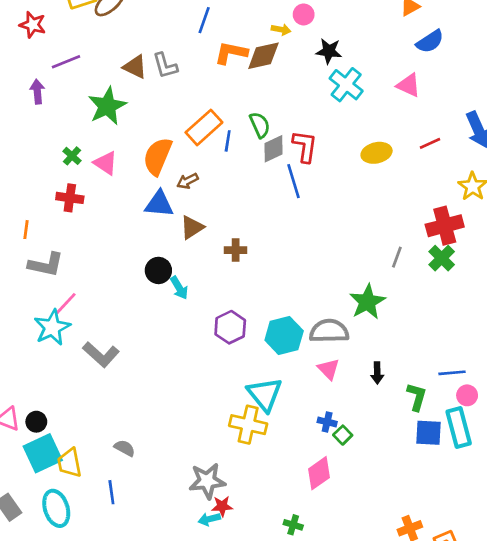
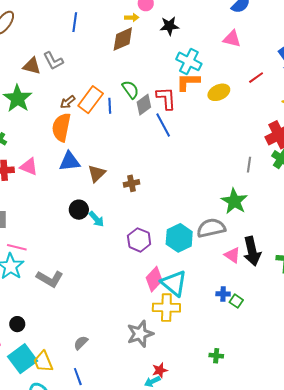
orange L-shape: (231, 53) -> (188, 82), moved
cyan cross: (346, 85) -> (189, 61), moved
pink triangle: (106, 163) -> (29, 167), moved
brown arrow: (188, 181) -> (68, 102), moved
pink line: (66, 304) -> (17, 247), turned 72
pink triangle: (329, 369) -> (232, 255), moved
black arrow: (377, 373) -> (252, 251), size x1.8
black circle: (36, 422) -> (17, 324), moved
gray semicircle: (125, 448) -> (81, 343), turned -63
pink diamond: (319, 473) -> (154, 279), moved
gray star: (207, 481) -> (140, 334), moved
green cross: (293, 525) -> (216, 356), moved

